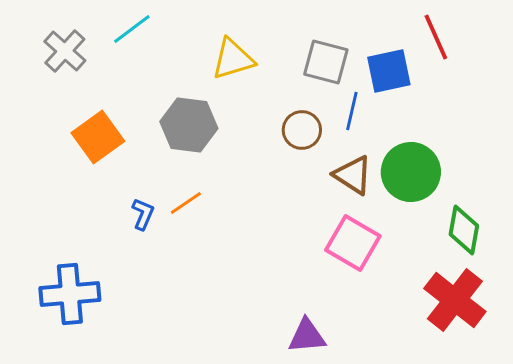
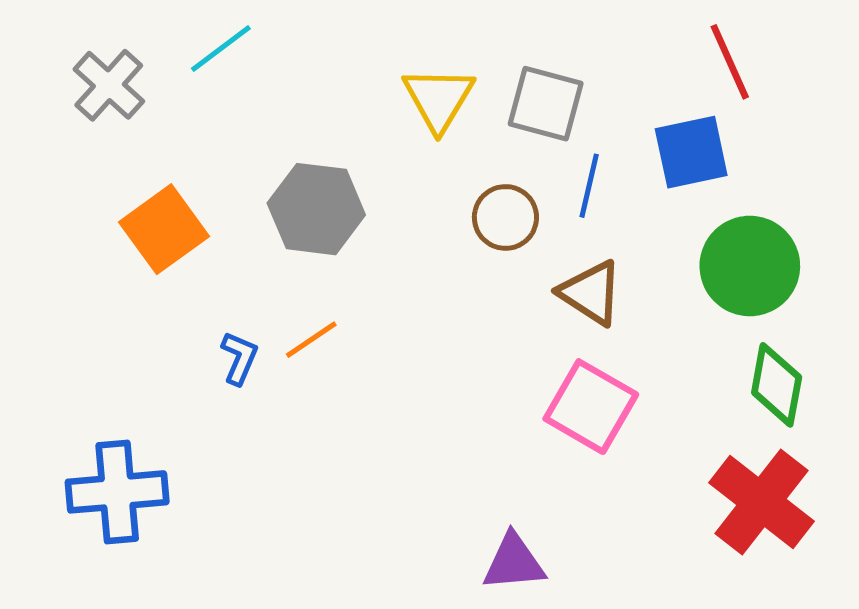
yellow triangle: (233, 59) -> (439, 99), moved, turned -42
blue square: (389, 71) -> (691, 152), moved
green circle: (411, 172) -> (750, 266), moved

